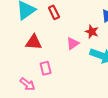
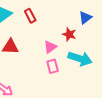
pink rectangle: (46, 68) -> (53, 66), moved

